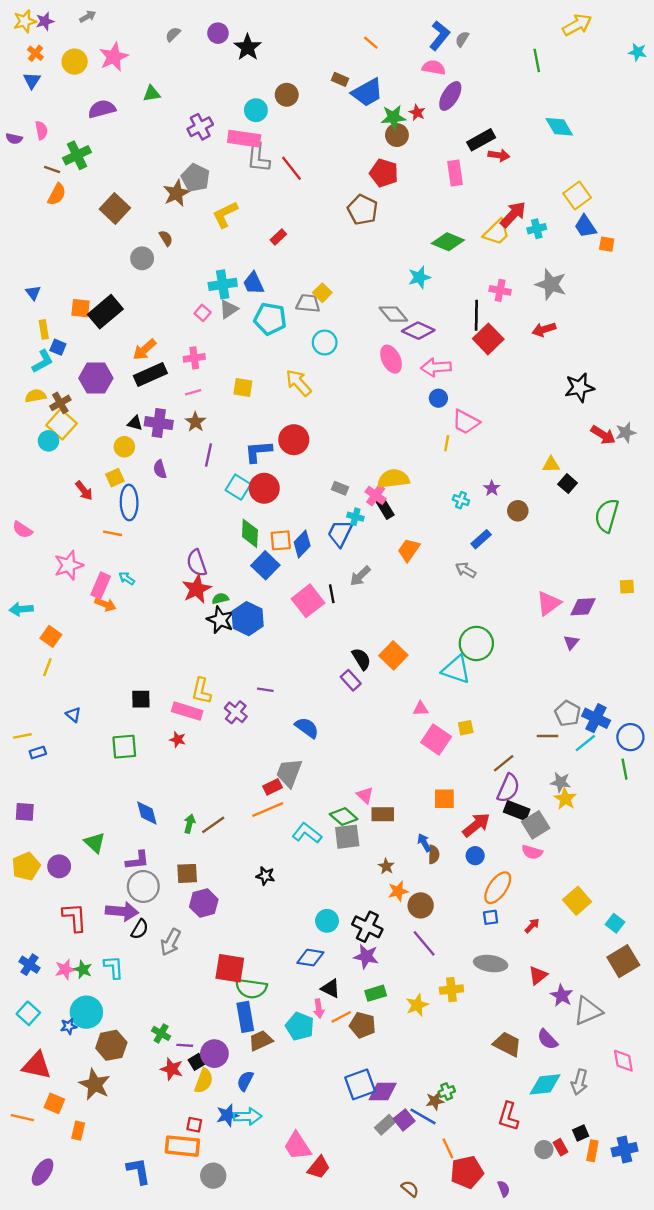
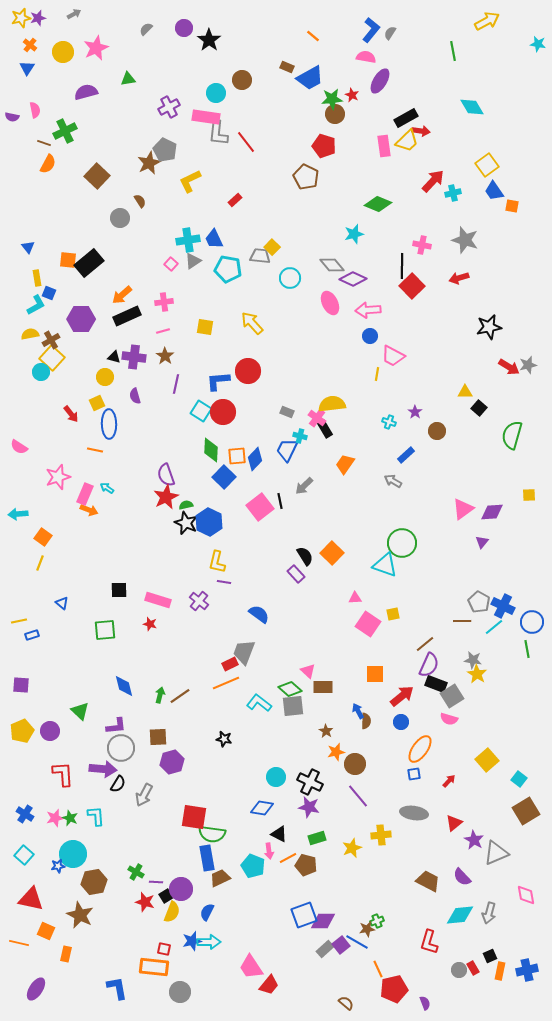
yellow trapezoid: (496, 232) -> (407, 141), moved
cyan circle: (325, 342) -> (290, 278), moved
yellow L-shape: (201, 691) -> (217, 562), moved

